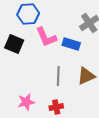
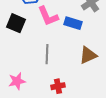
gray line: (58, 76) -> (47, 54), moved
pink star: (26, 102) -> (17, 81), moved

